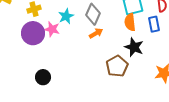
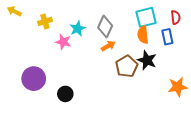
purple circle: (33, 33) -> (34, 79), moved
brown pentagon: (117, 66) -> (127, 66), moved
black circle: (43, 77) -> (65, 94), moved

